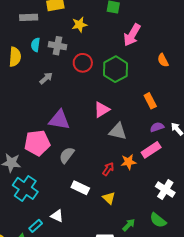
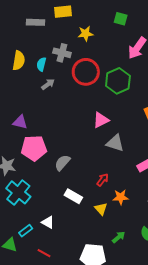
cyan semicircle: (36, 45) -> (41, 64), moved
red circle: (83, 63) -> (86, 72), size x1.4
purple triangle: (59, 120) -> (20, 122), moved, size x0.7
orange star: (128, 162) -> (121, 197), moved

